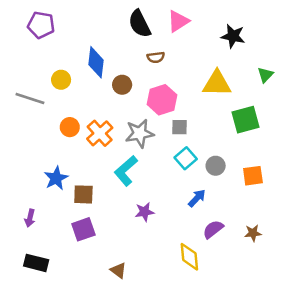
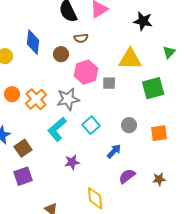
brown circle: (122, 85) -> (61, 54), moved
gray square: (179, 127) -> (109, 83), moved
cyan square: (186, 158) -> (91, 125), moved
brown square: (83, 194) -> (23, 148), turned -36
yellow diamond: (189, 257) -> (95, 198), moved

